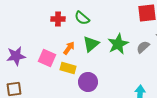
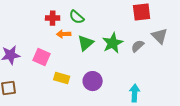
orange arrow: (69, 48) -> (64, 34), moved, turned -128
yellow rectangle: (68, 68) -> (62, 78), moved
purple circle: (88, 82) -> (93, 81), moved

